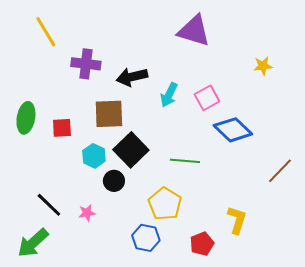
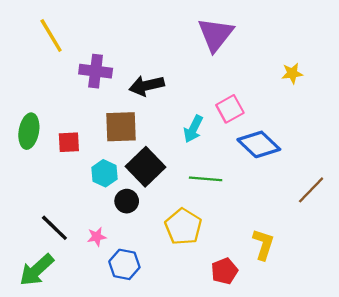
purple triangle: (194, 31) -> (216, 34), turned 51
cyan arrow: (169, 95) -> (193, 129), moved
blue hexagon: (146, 238) -> (124, 264), moved

